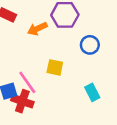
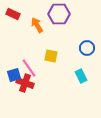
orange arrow: (37, 29) -> (37, 25), turned 84
blue circle: (90, 45) -> (87, 48), moved

